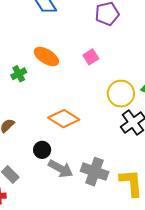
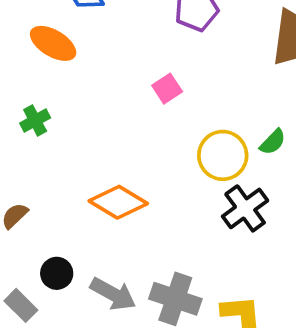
orange ellipse: (46, 57) -> (53, 43), moved
black circle: (42, 150) -> (57, 273), moved

